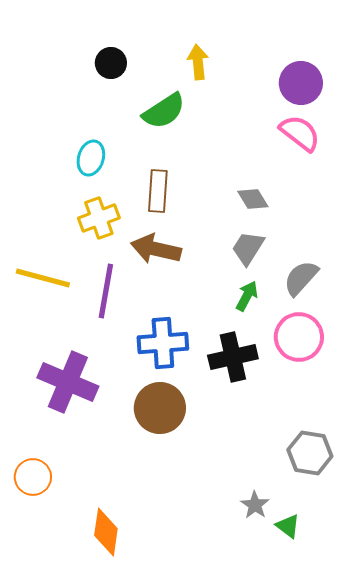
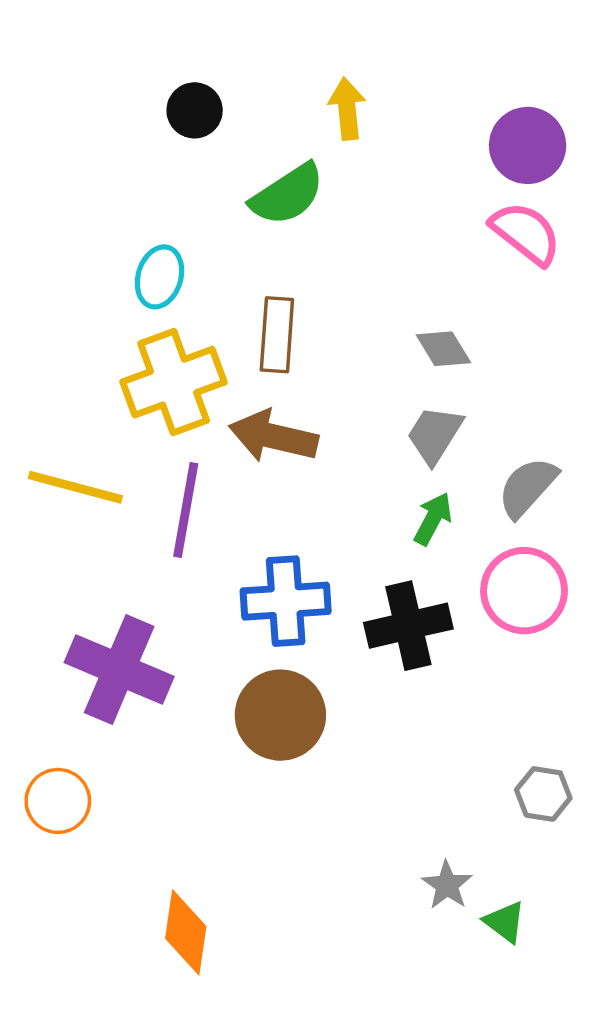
yellow cross: (99, 218) -> (174, 382), size x1.4
gray hexagon: (310, 453) -> (543, 794), size x0.7
orange circle: (33, 477) -> (58, 801), moved

